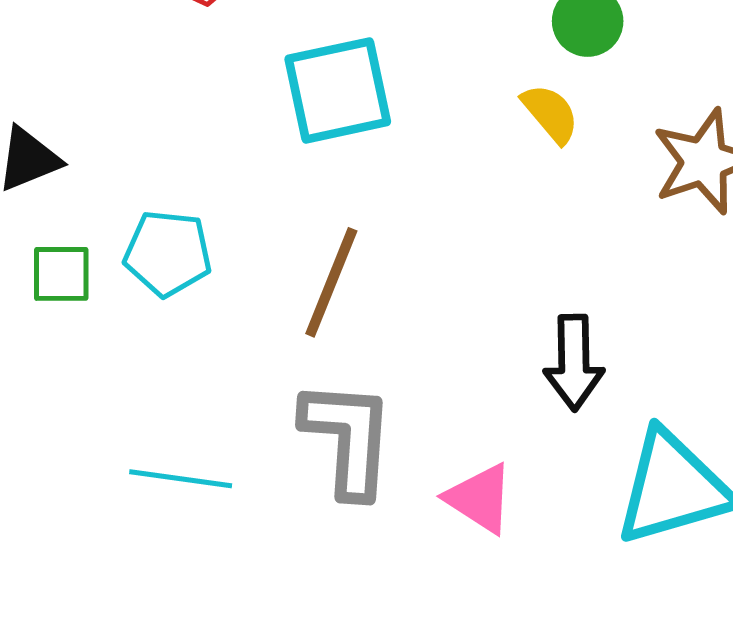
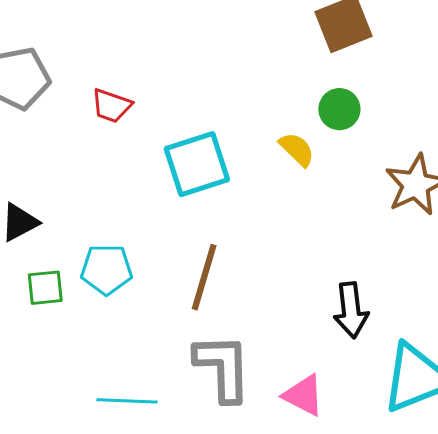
yellow semicircle: (550, 114) -> (297, 149), moved

